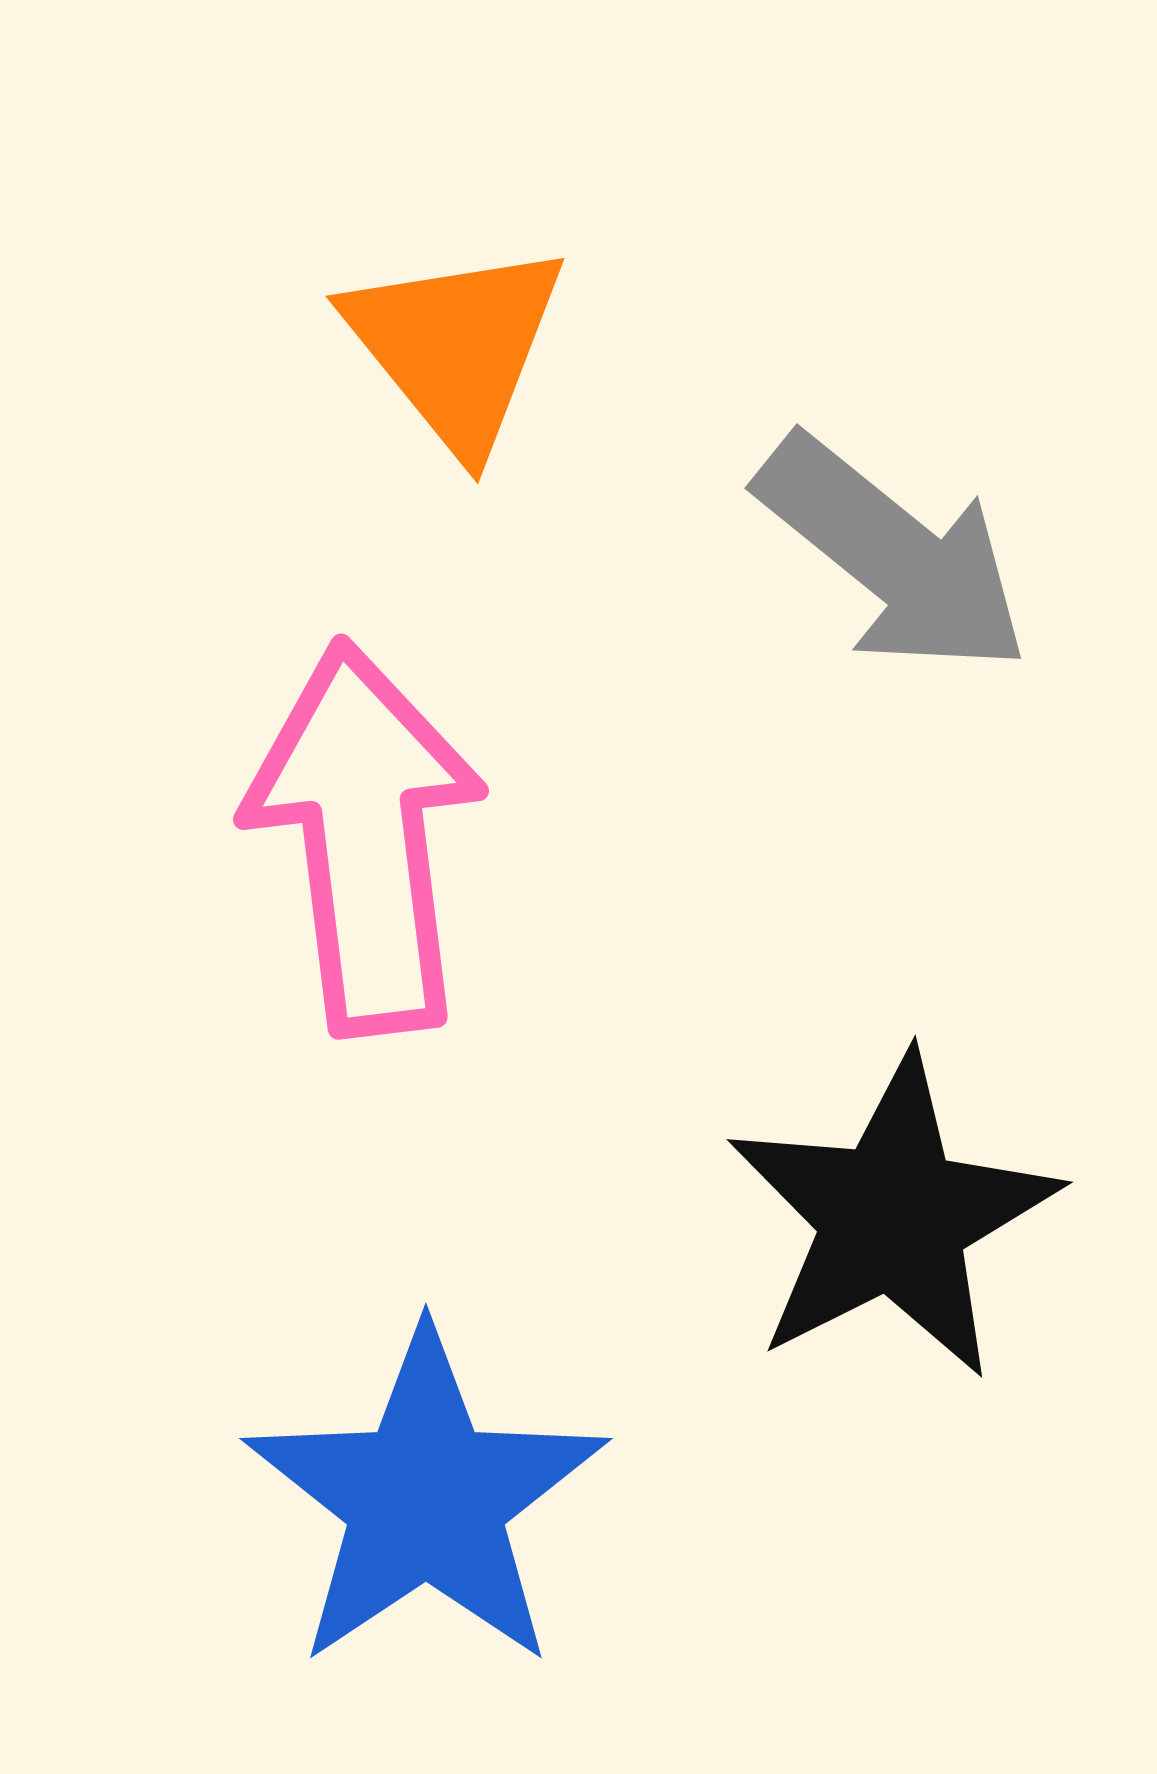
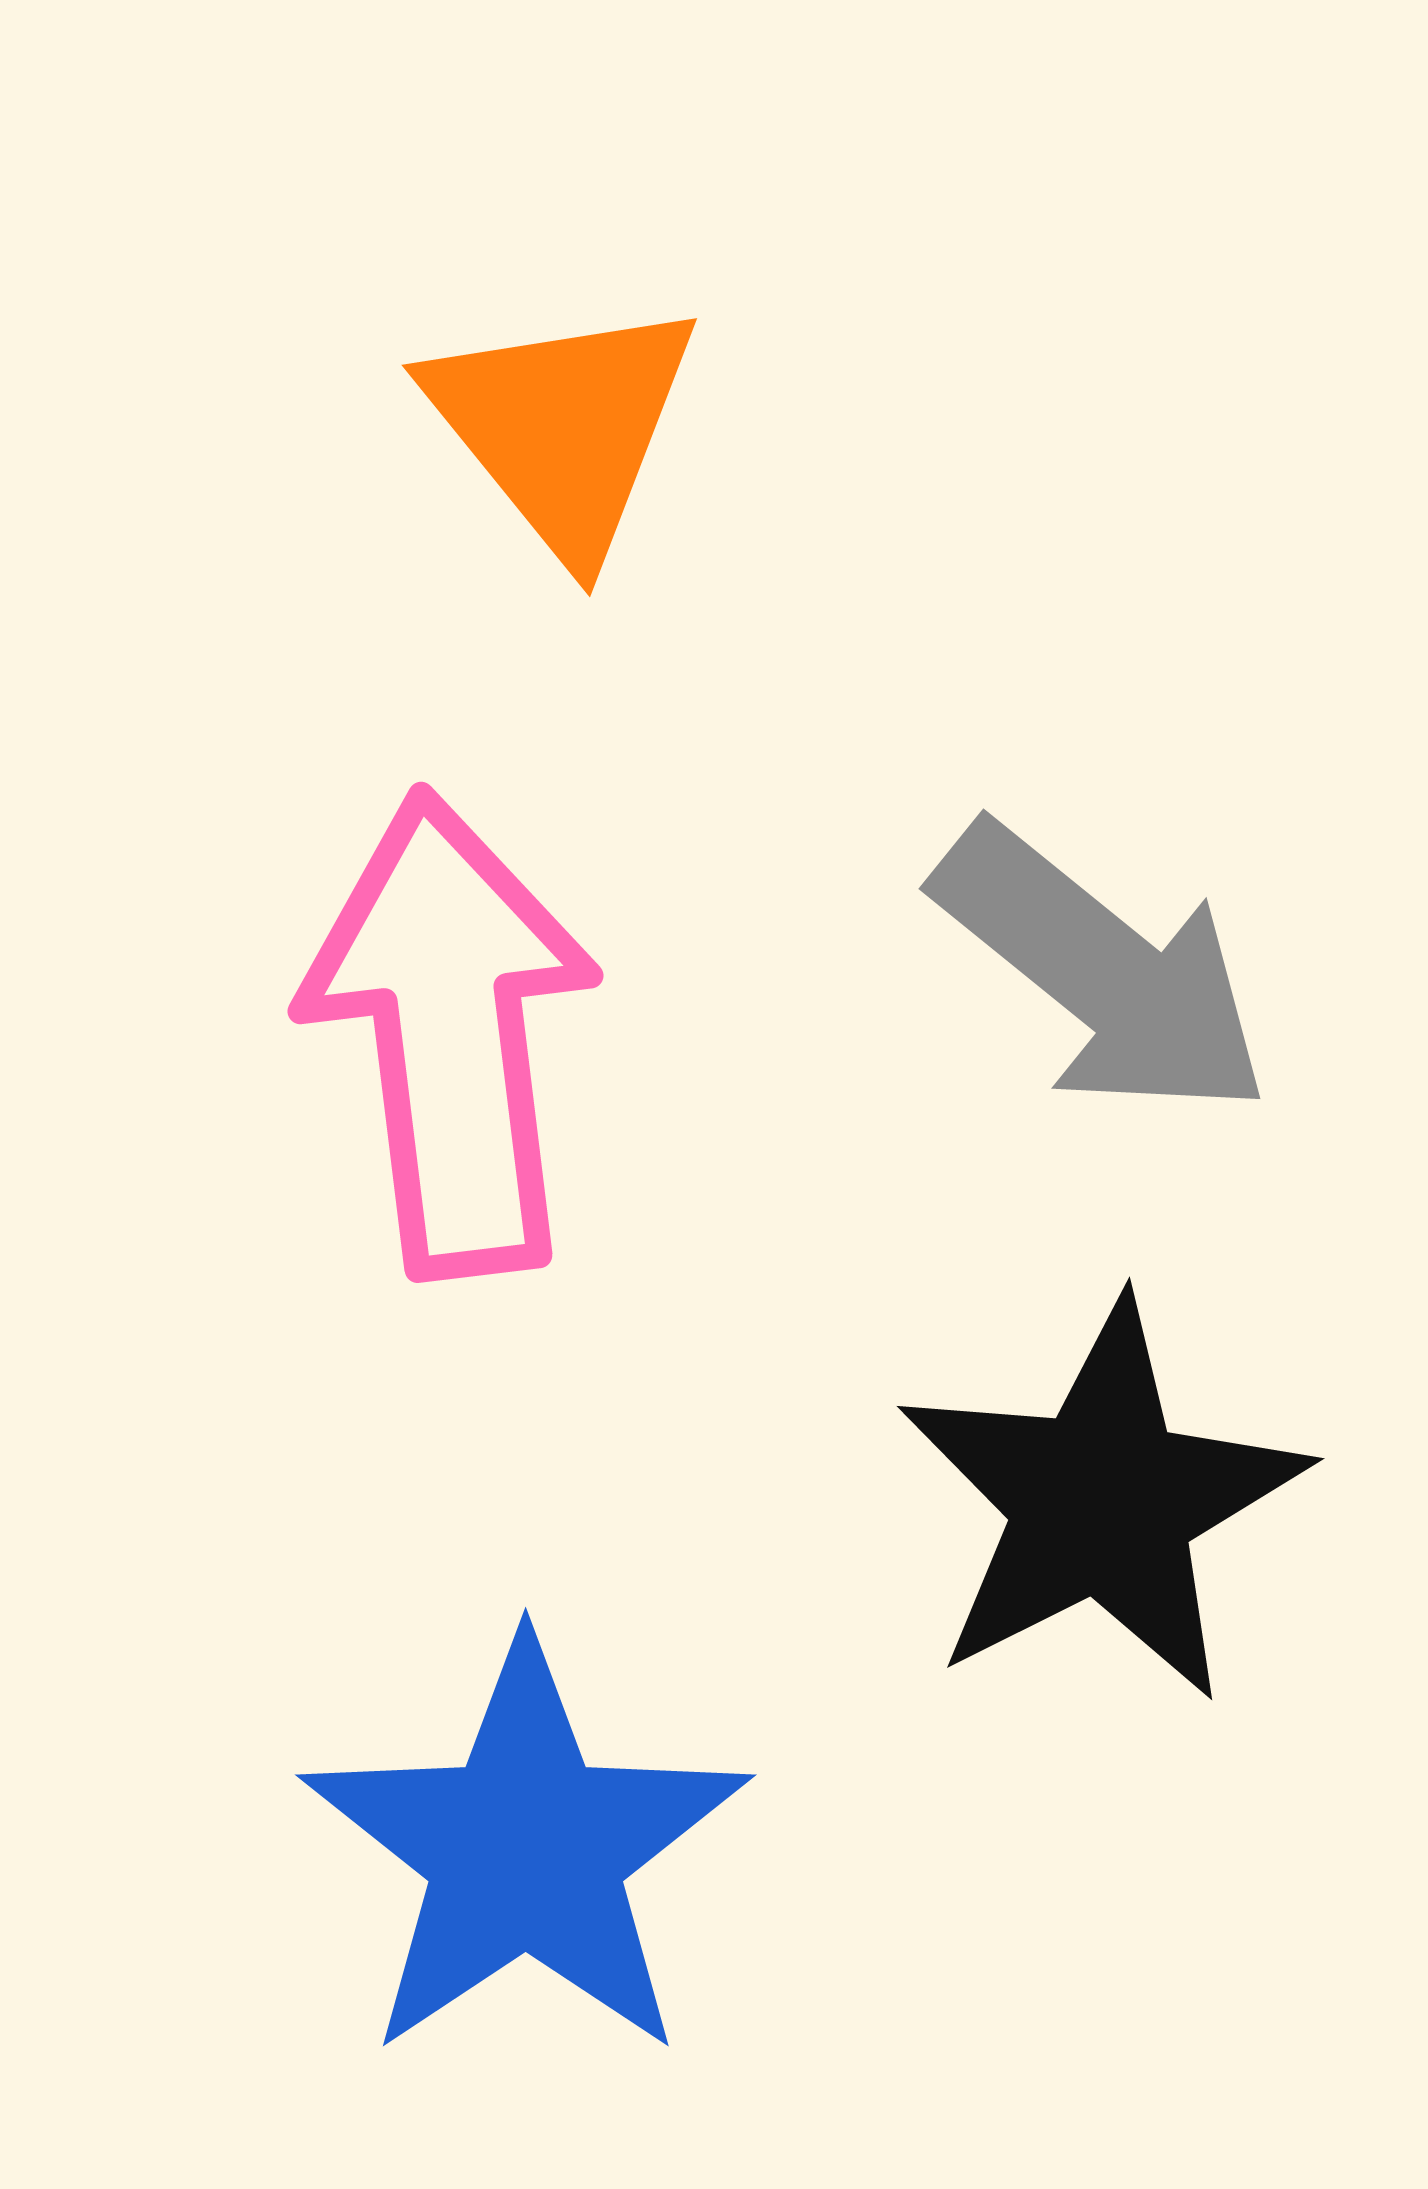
gray arrow: (893, 555) -> (1102, 971), moved

